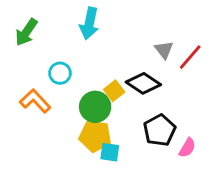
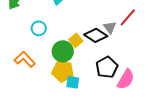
gray triangle: (164, 50) -> (110, 27), moved
orange L-shape: (35, 101) -> (25, 59), moved
pink semicircle: (187, 148) -> (126, 79), size x1.5

